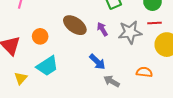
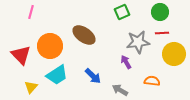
purple arrow: (102, 29) -> (126, 62), moved
orange circle: (40, 36) -> (50, 46), size x1.6
blue arrow: (97, 62) -> (93, 76), moved

